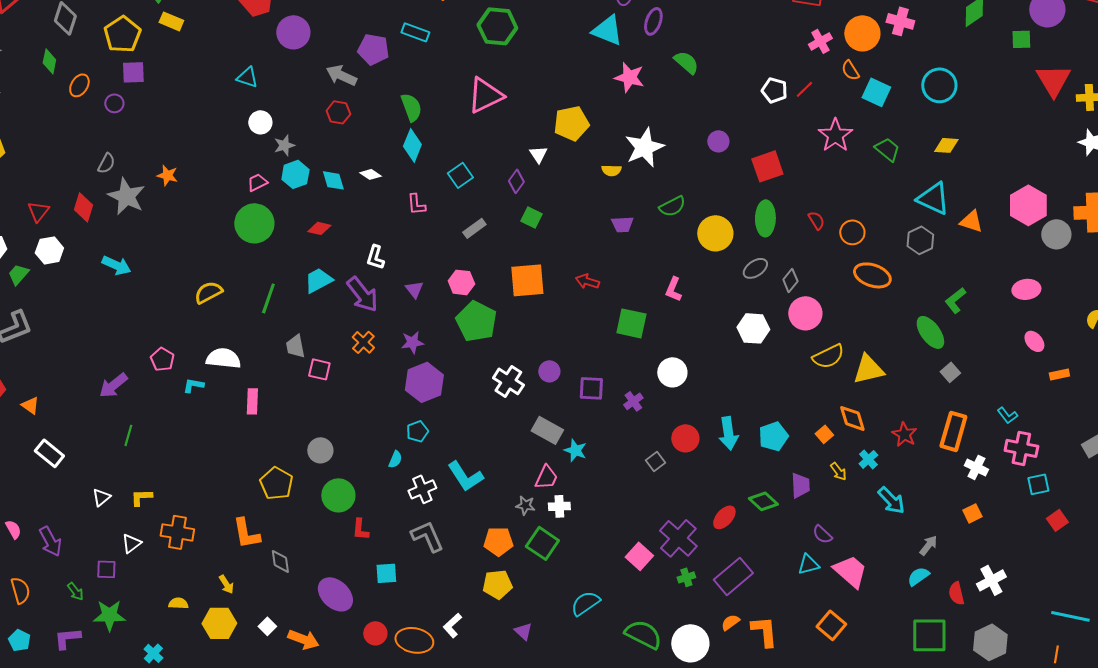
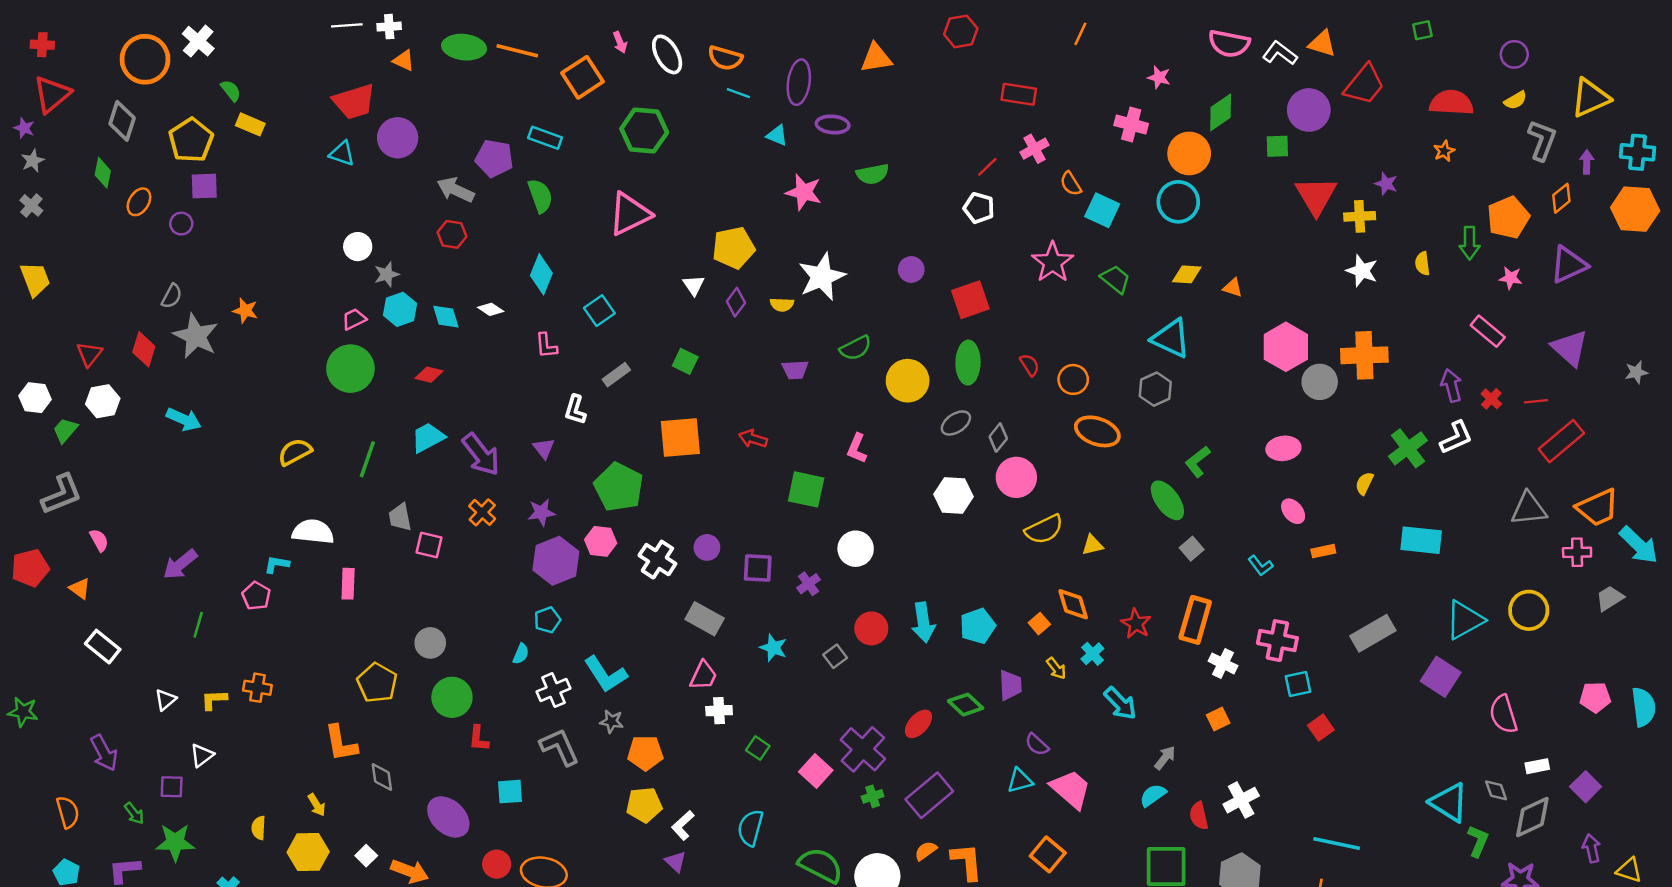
purple ellipse: (653, 21) -> (833, 124), turned 76
cyan triangle: (607, 30) -> (777, 135), size x0.6
orange circle: (862, 33) -> (1189, 153), moved
green semicircle: (686, 62) -> (873, 174), turned 128
cyan triangle: (247, 77) -> (342, 153), moved
red line: (804, 89) -> (987, 167), moved
green semicircle: (411, 107) -> (540, 196), moved
purple diamond: (516, 181) -> (736, 302), moved
orange triangle: (971, 221) -> (1233, 288), moved, size x0.7
white L-shape: (375, 257) -> (575, 410), moved
pink hexagon: (461, 282) -> (601, 541), moved
pink pentagon: (162, 359) -> (256, 596), moved
yellow triangle: (868, 369) -> (1092, 545), size x0.6
cyan L-shape: (1007, 415) -> (1260, 566), moved
cyan star: (575, 450) -> (773, 648), moved
gray star: (525, 505) -> (611, 721), moved
pink semicircle: (13, 529) -> (99, 540), moved
orange cross: (177, 532) -> (257, 688), moved, size x0.7
green square: (542, 543) -> (758, 748), moved, size x0.6
yellow semicircle: (178, 603) -> (259, 828), turned -90
cyan semicircle: (585, 603) -> (750, 828), turned -40
white L-shape: (452, 625) -> (683, 825), moved

